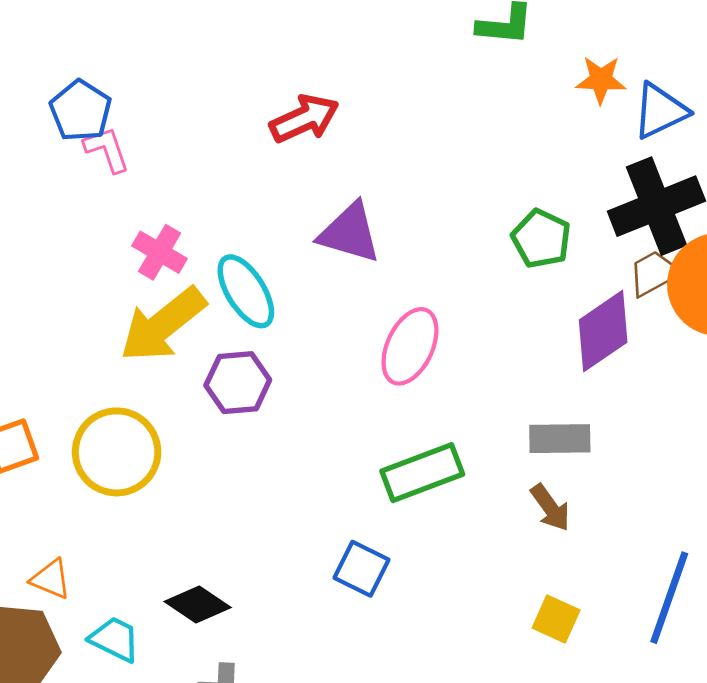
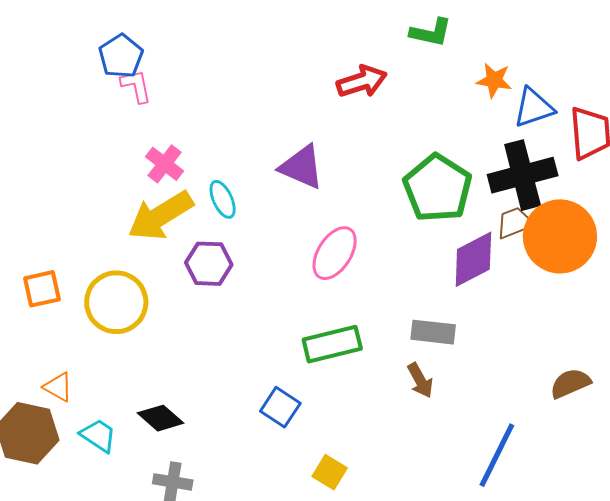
red arrow: (304, 119) -> (362, 81), moved
green pentagon: (541, 239) -> (438, 188), size x1.6
cyan ellipse: (246, 291) -> (223, 199), size x0.7
yellow square: (556, 619) -> (330, 472), moved

